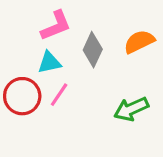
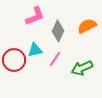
cyan triangle: (49, 62) -> (35, 50), moved
pink line: (59, 95) -> (55, 59), moved

